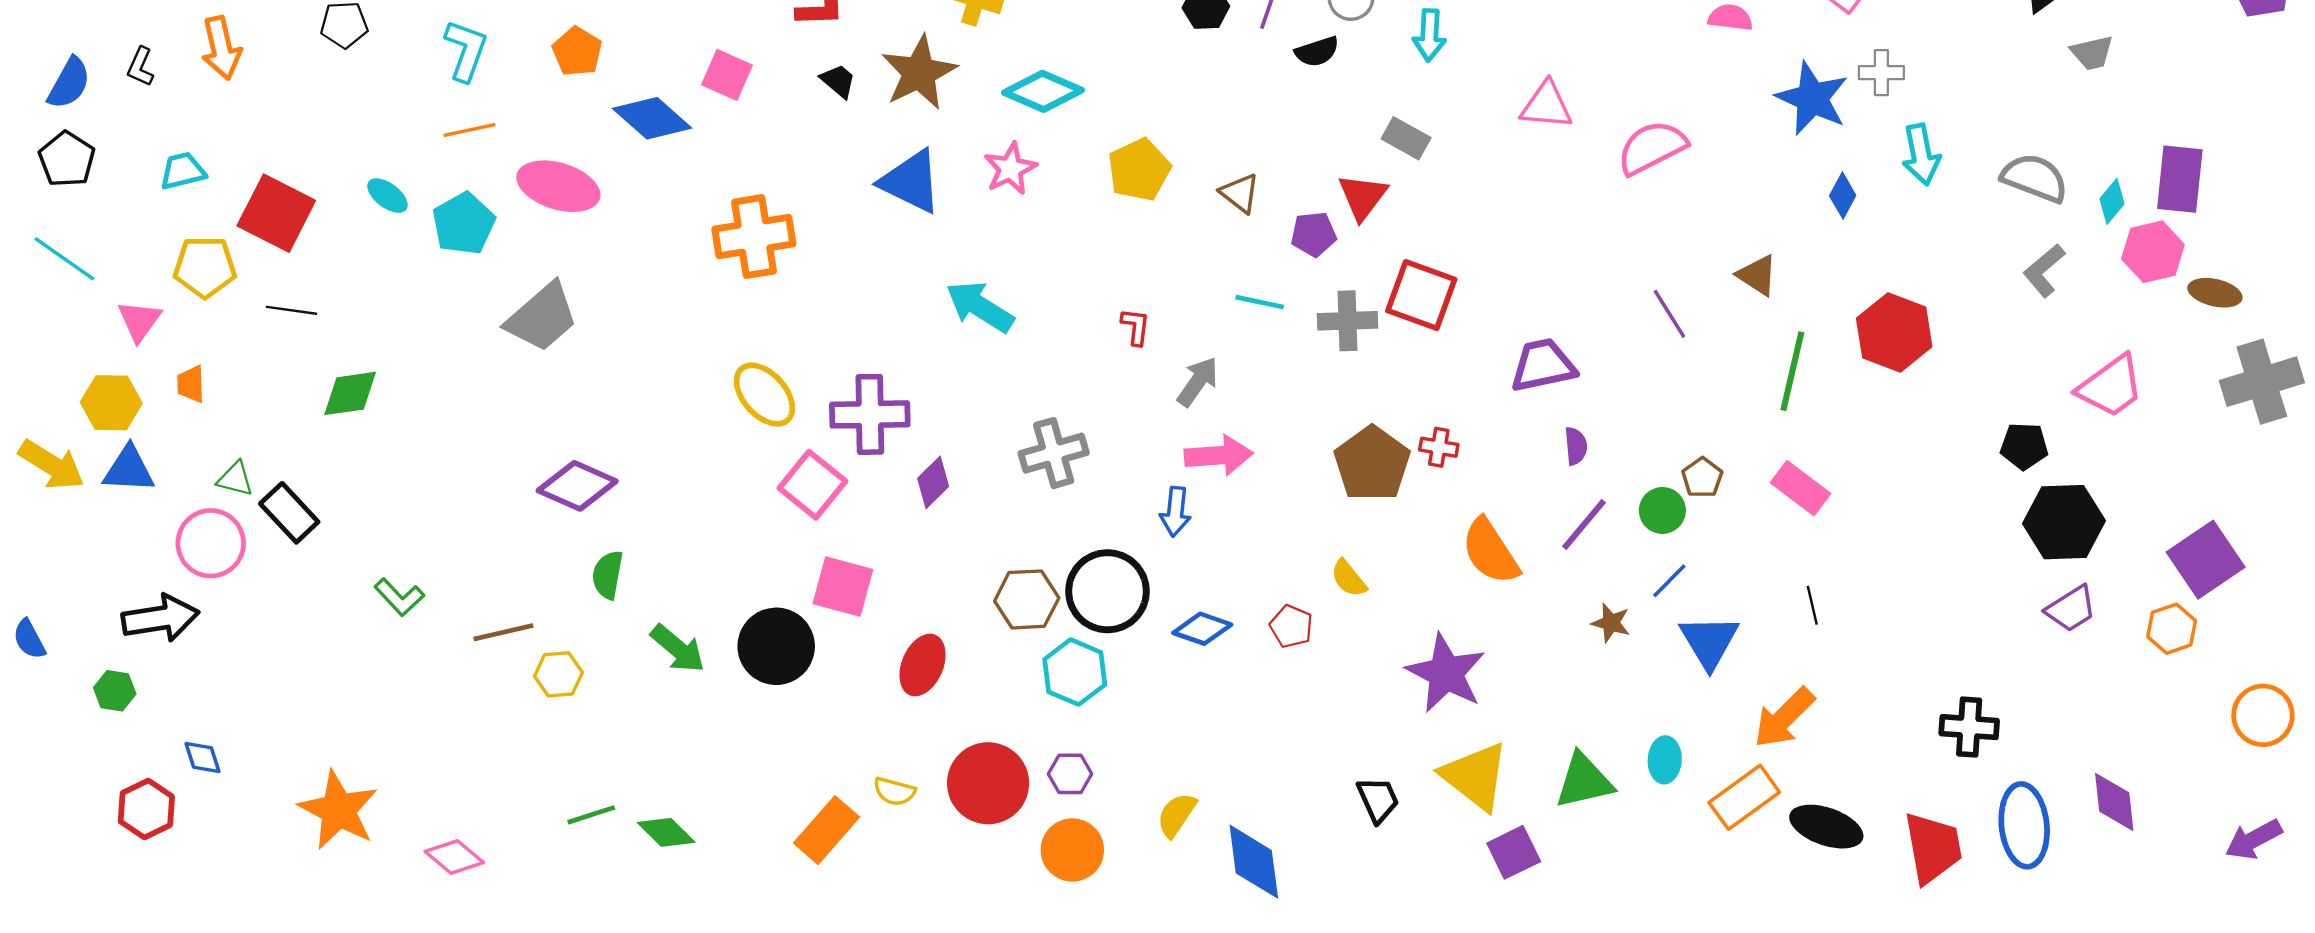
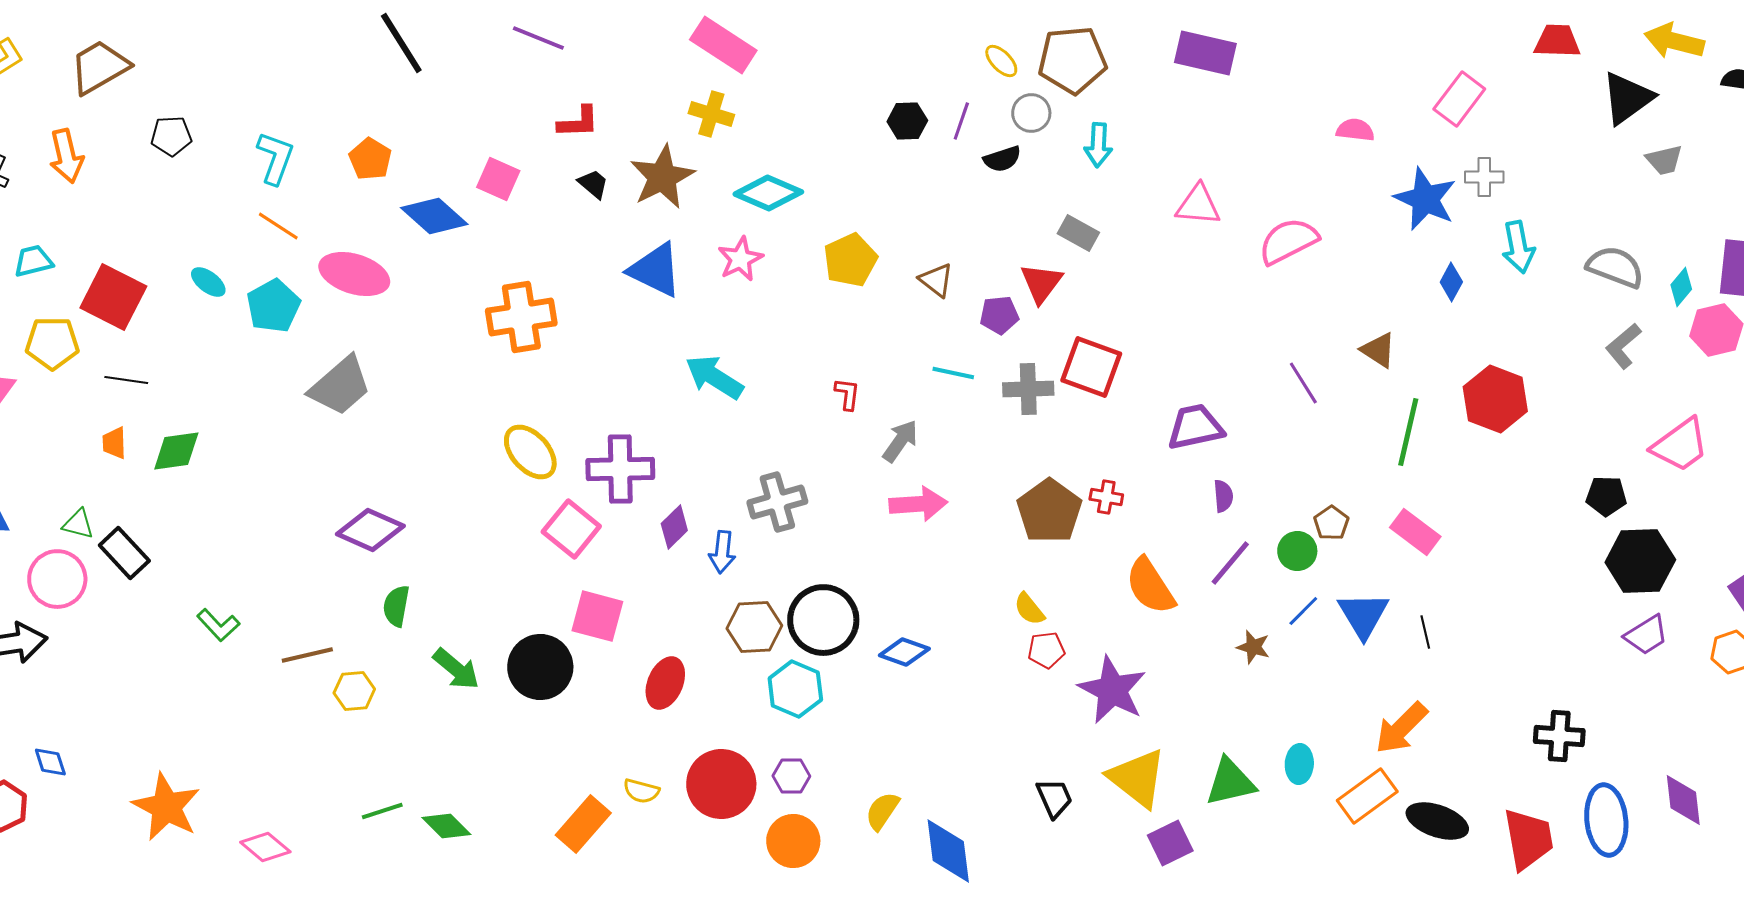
orange line: (469, 130) -> (278, 226), turned 45
orange trapezoid: (191, 384) -> (114, 443), moved
blue arrow: (1175, 512) -> (722, 552), moved
red pentagon: (1291, 626) -> (1046, 650), moved, turned -30
blue triangle: (1709, 642) -> (1363, 615), moved

